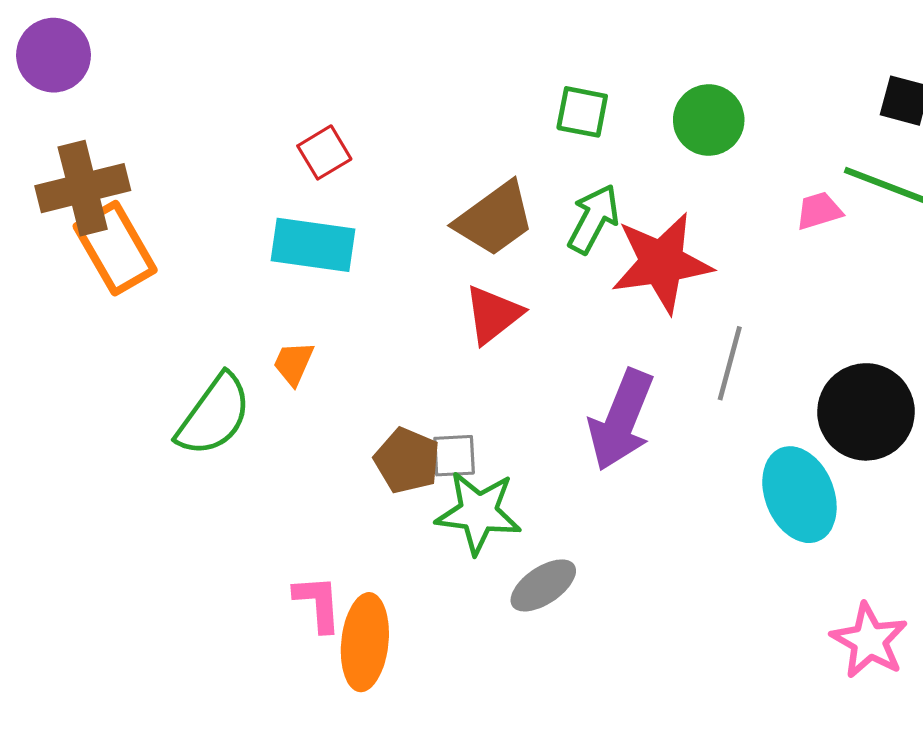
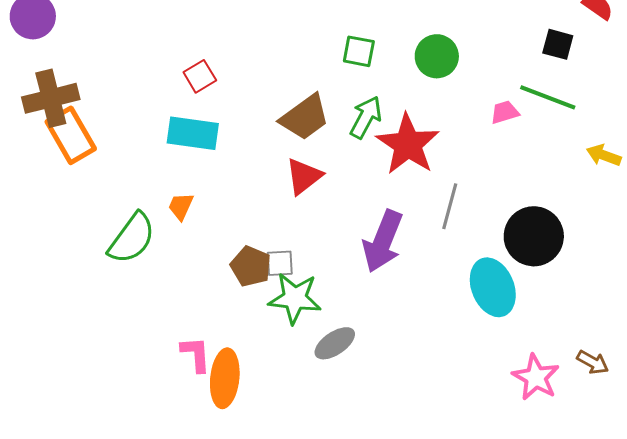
red star: (662, 263) -> (408, 144), turned -30

